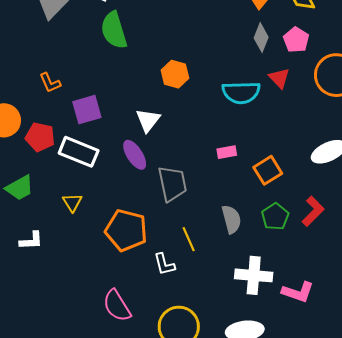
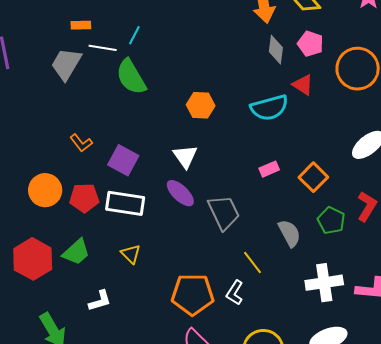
purple square: (87, 110) -> (123, 160), turned -32
orange pentagon: (126, 230) -> (193, 294), moved
white L-shape: (164, 264) -> (235, 293), turned 60

